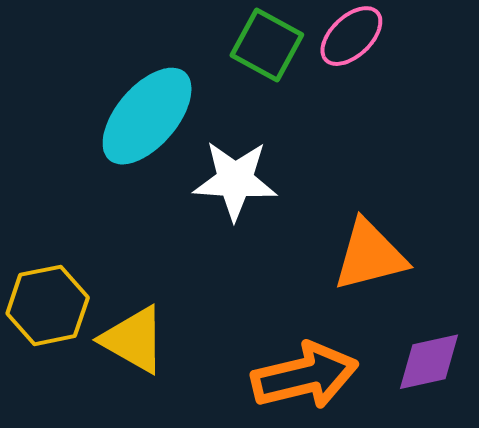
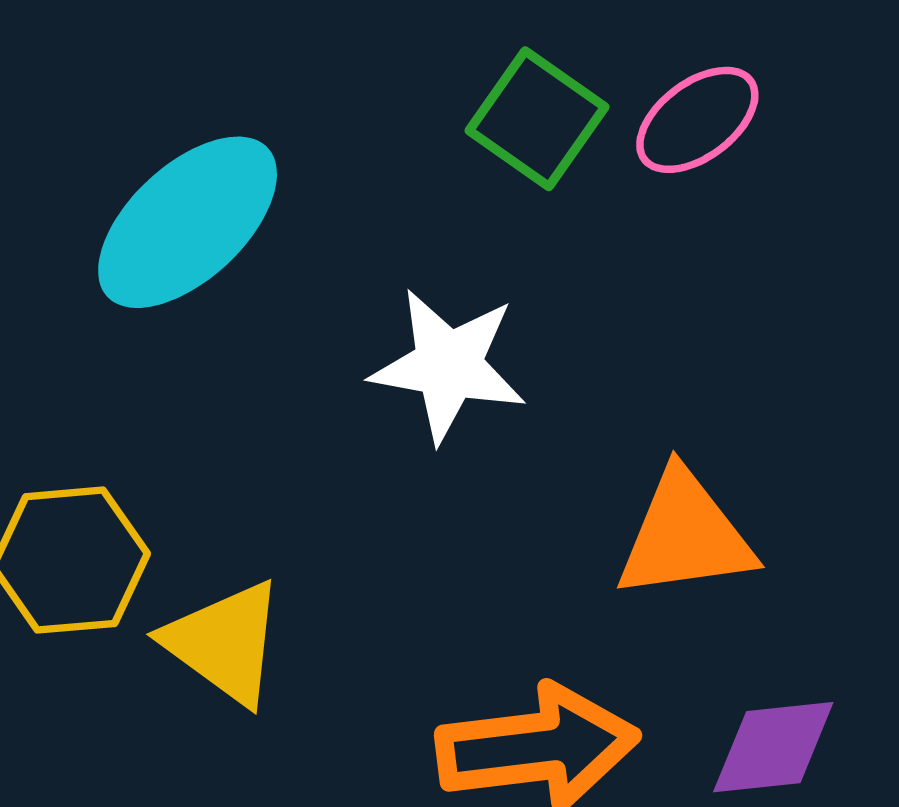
cyan ellipse: (147, 116) -> (188, 222), moved

